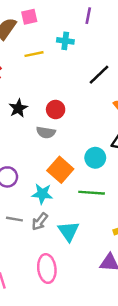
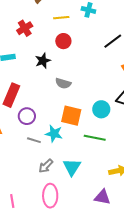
red circle: (56, 110) -> (63, 41), moved
orange square: (60, 170) -> (71, 116), turned -35
gray line: (14, 219) -> (34, 140), moved
gray arrow: (40, 222) -> (46, 166), moved

